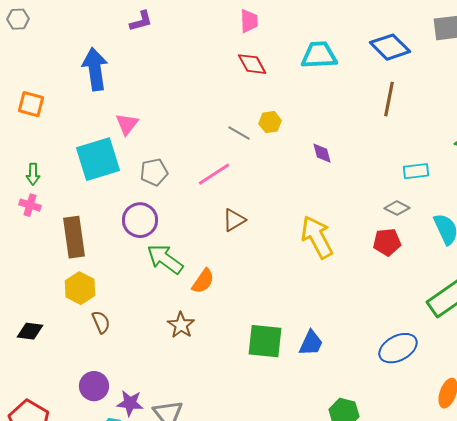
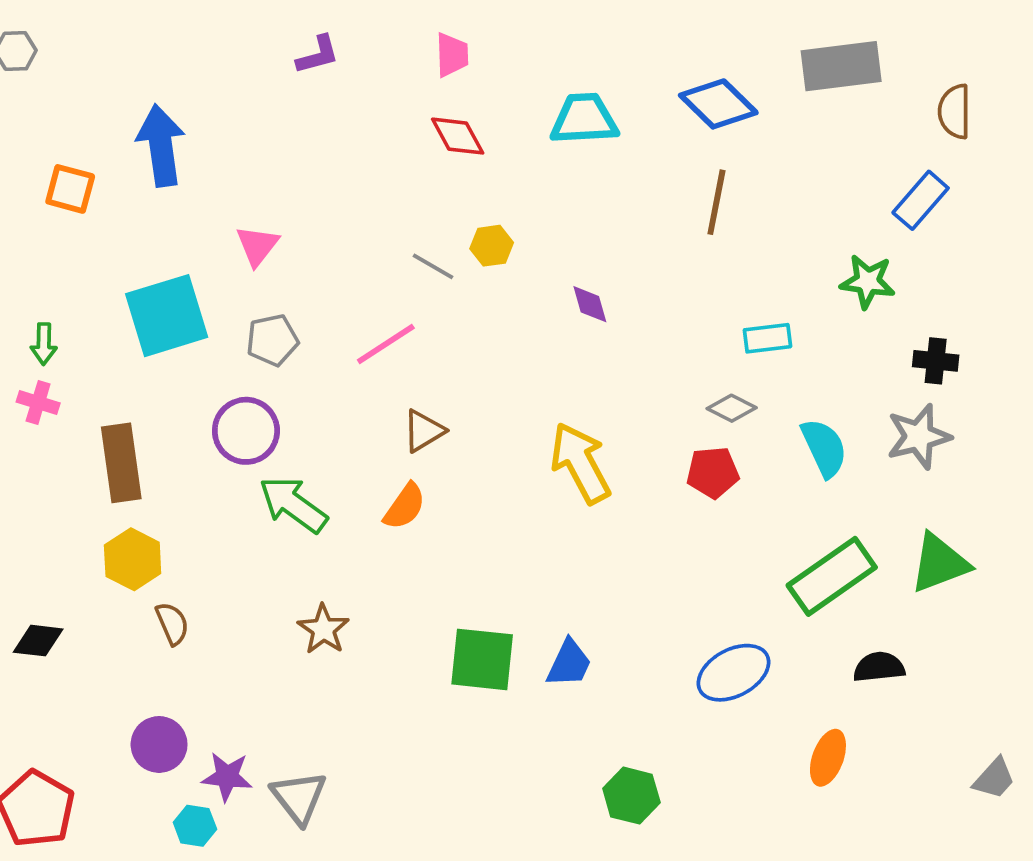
purple L-shape: (141, 21) -> (318, 55), moved
orange square: (31, 104) -> (70, 189), moved
pink triangle: (127, 124) -> (257, 246), moved
orange semicircle: (203, 281) -> (405, 506), moved

